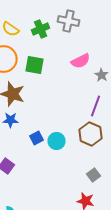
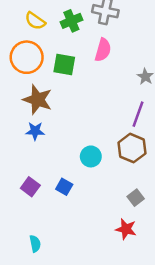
pink semicircle: (81, 61) -> (103, 50), moved, turned -48
blue square: (37, 138) -> (64, 187), moved, turned -32

